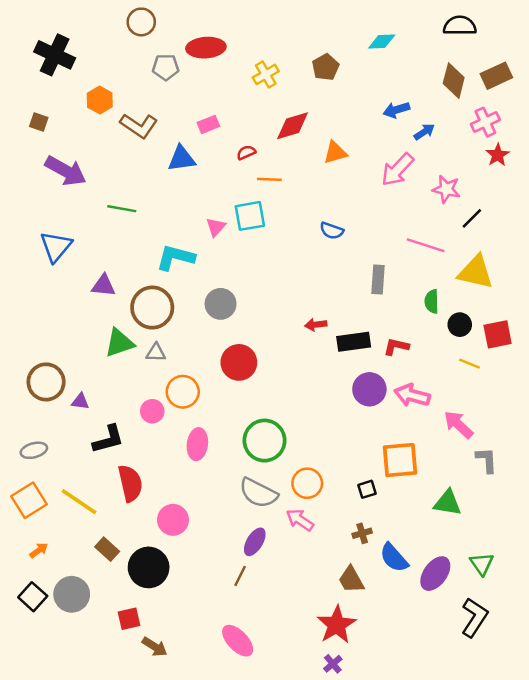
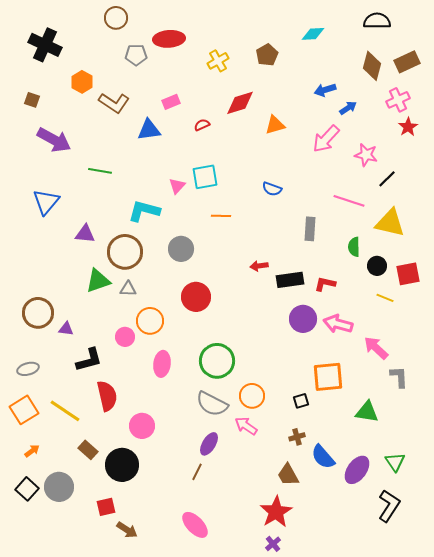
orange line: (269, 179) -> (221, 216), moved

